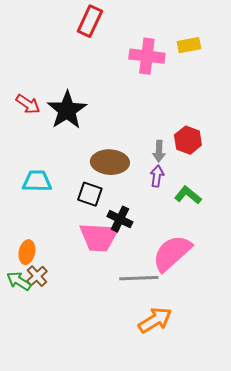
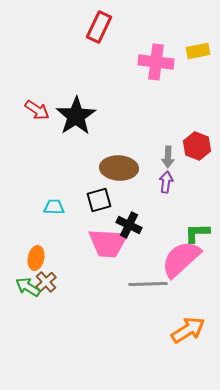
cyan trapezoid: (37, 181) -> (54, 207), moved, size x0.7
black square: (90, 194) -> (99, 200), turned -35
green L-shape: (188, 195) -> (197, 233), moved, turned -40
orange arrow: (155, 320) -> (188, 330), moved

